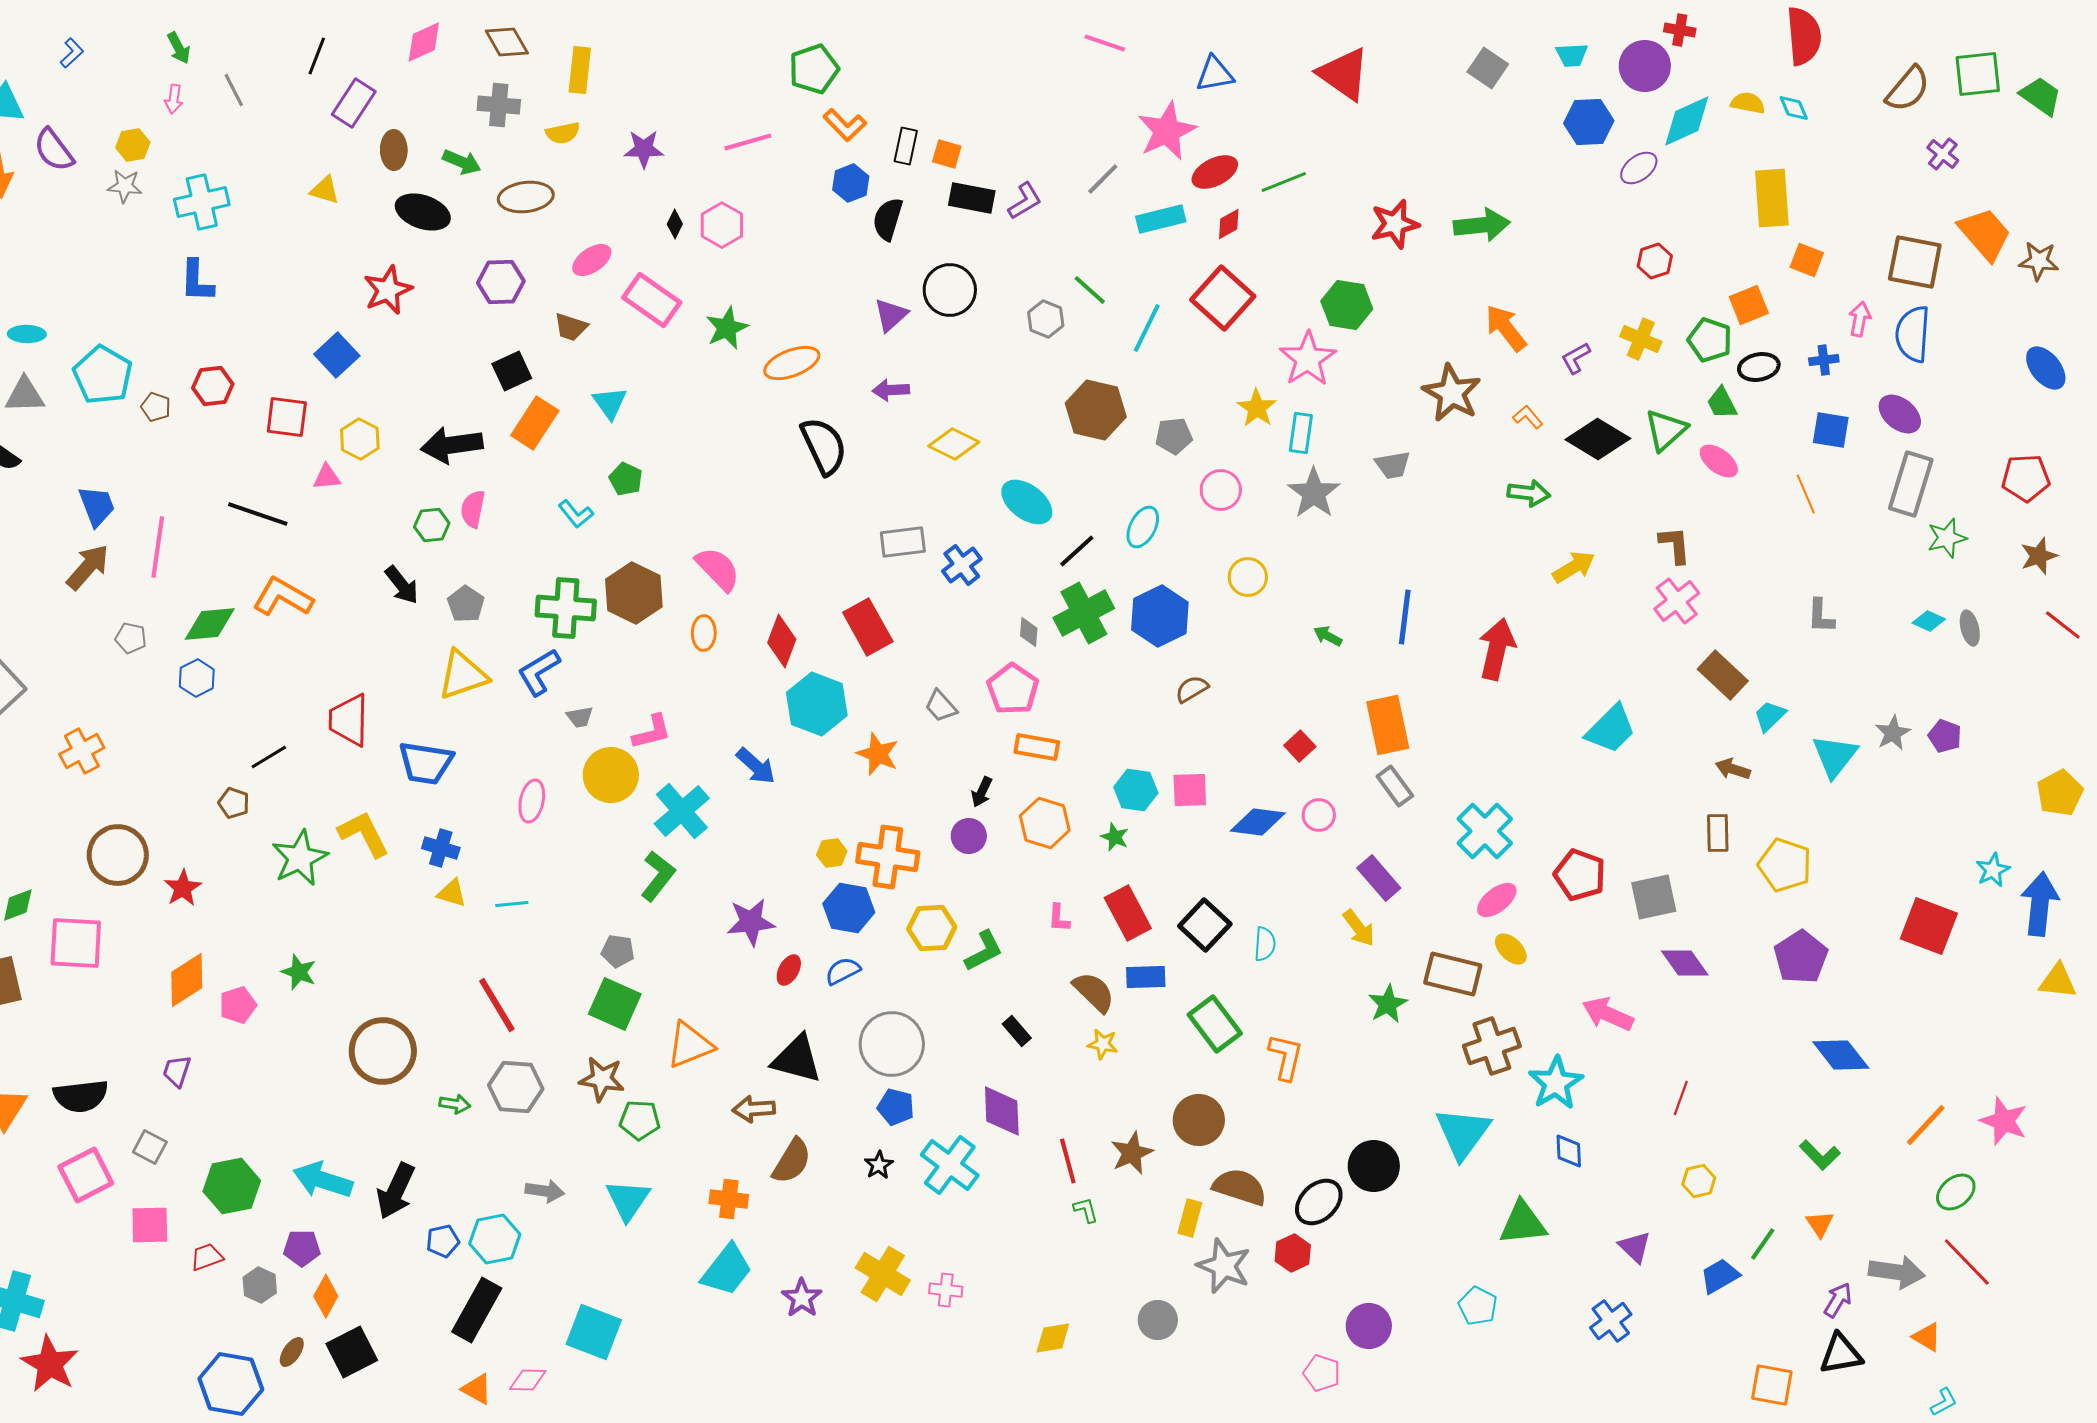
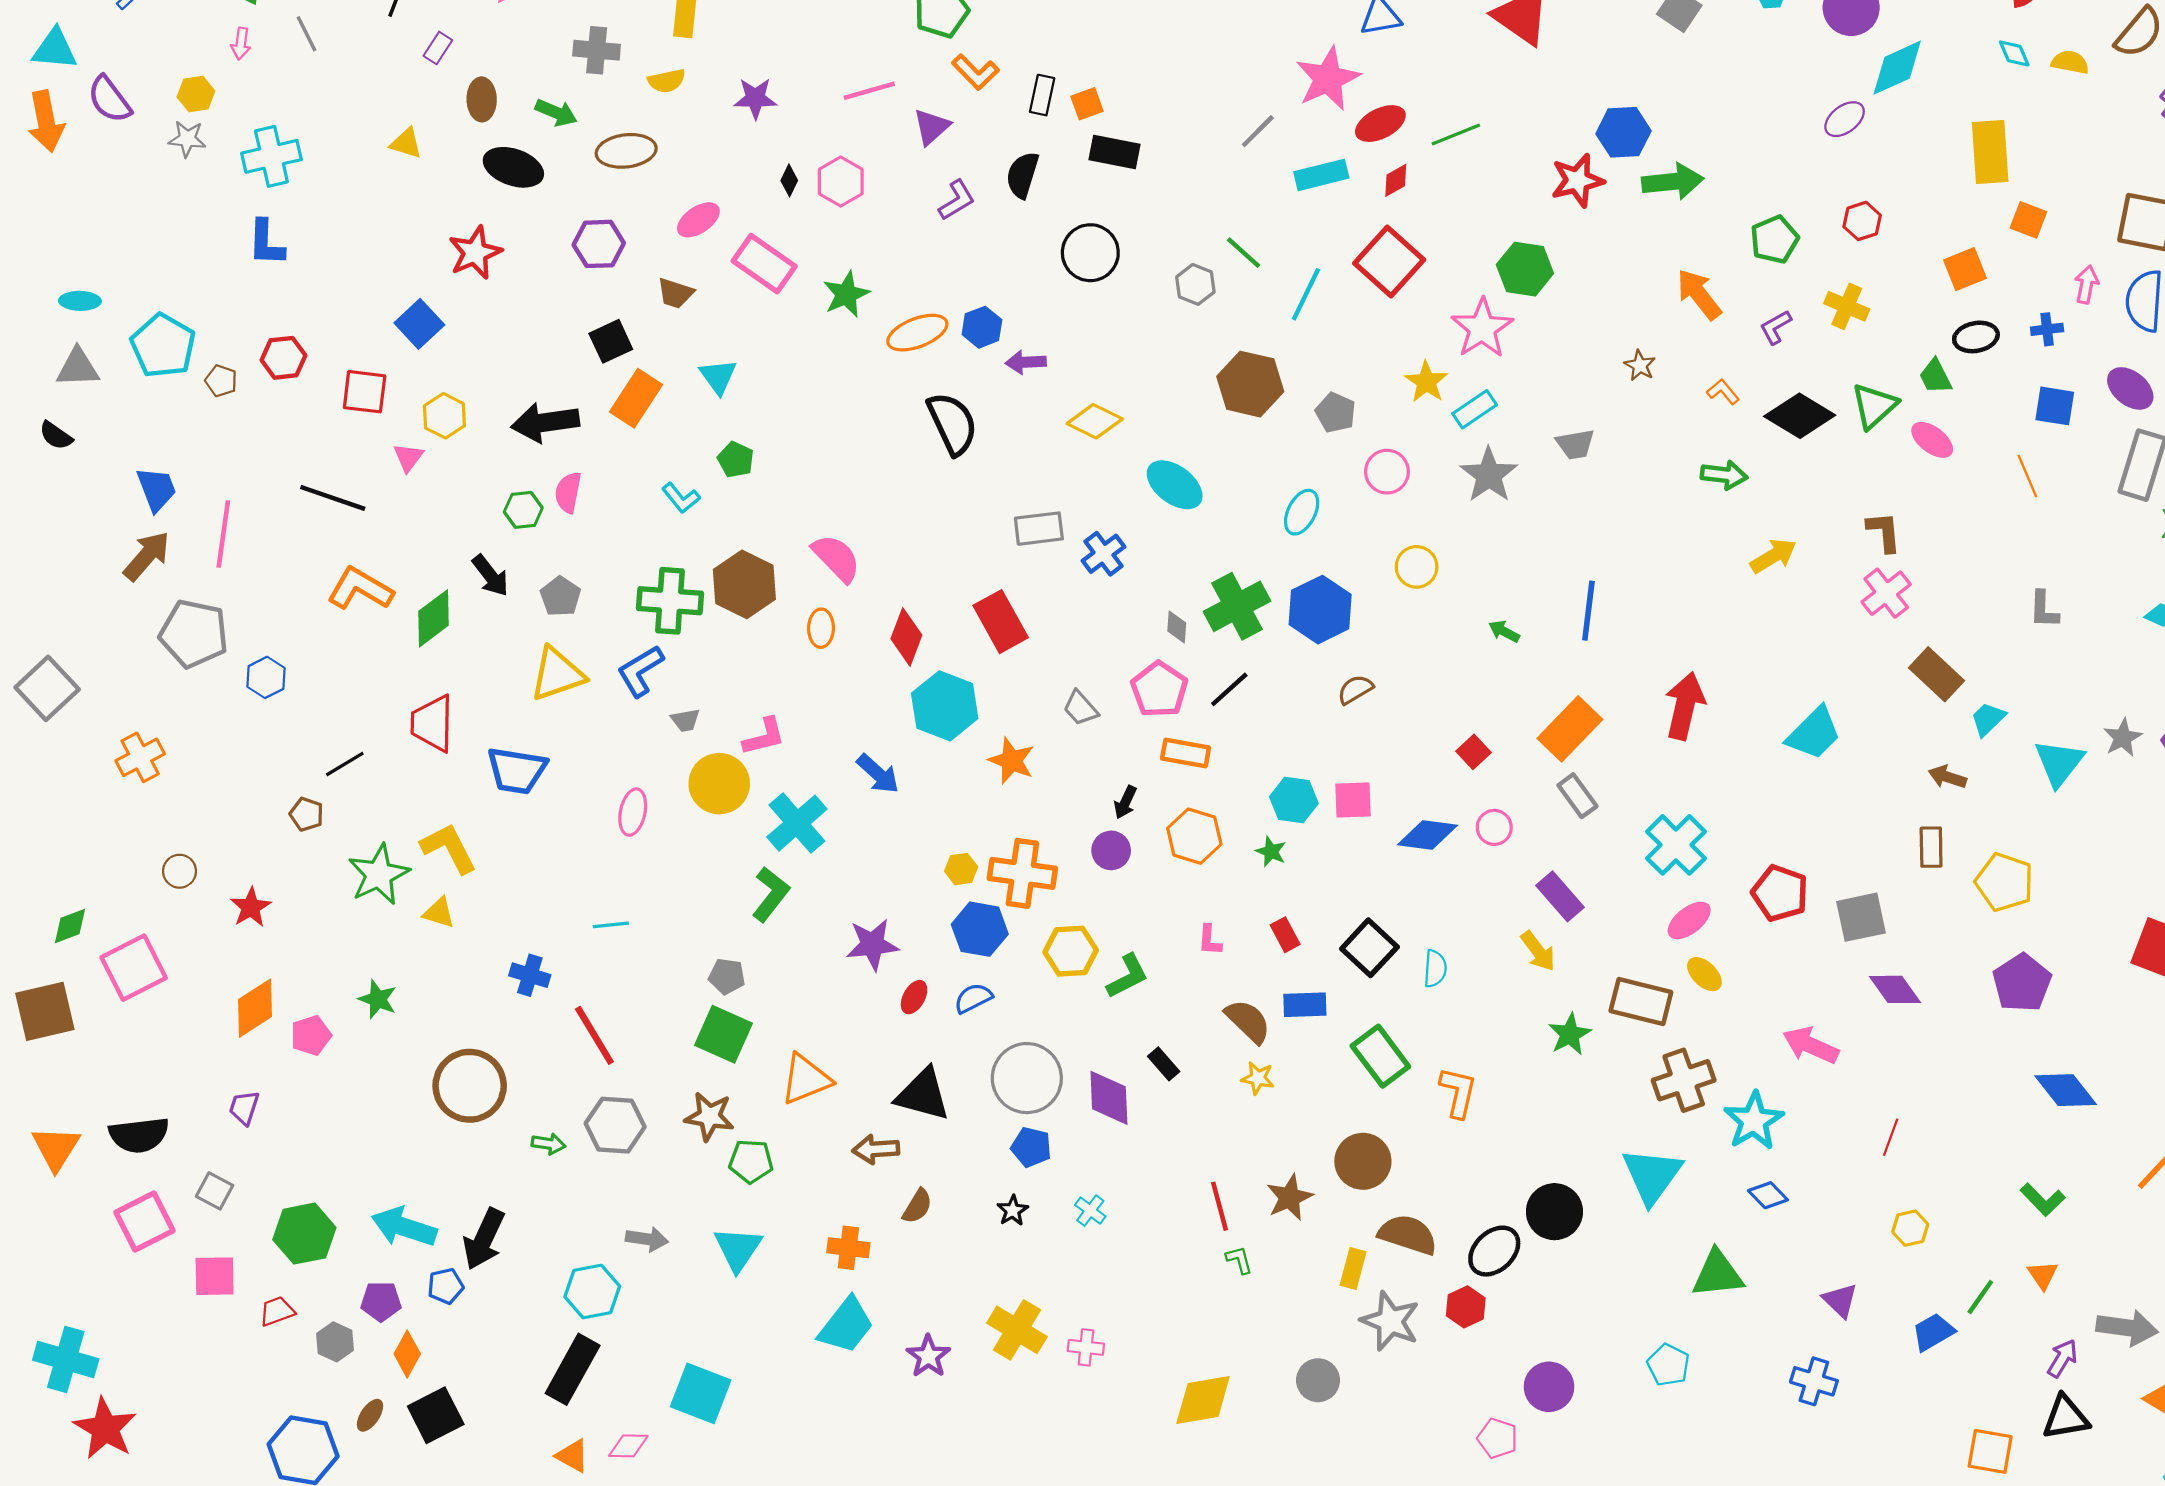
purple rectangle: (354, 103) -> (438, 48), size x0.6
yellow semicircle: (1748, 103) -> (2070, 62), moved
blue hexagon: (1589, 122) -> (1623, 132), moved
orange square: (947, 154) -> (1087, 104), turned -36
blue hexagon: (851, 183) -> (982, 327), moved
purple L-shape: (1025, 201) -> (957, 200), moved
purple triangle: (891, 315) -> (932, 127), moved
green pentagon: (1710, 340) -> (1775, 240), moved, turned 30
brown star: (1452, 393) -> (1640, 365), size x0.5
cyan rectangle: (1301, 433) -> (1475, 409), turned 48
gray pentagon: (1174, 436) -> (1336, 413), turned 30
pink triangle: (327, 477) -> (408, 457), turned -48
black line: (1077, 551) -> (1229, 689), moved
green diamond: (210, 624) -> (433, 618), moved, turned -32
gray pentagon: (131, 638) -> (194, 634), size x2.0
red arrow: (1497, 649) -> (1685, 706), moved
orange rectangle: (1388, 725) -> (1570, 729), turned 56
blue cross: (441, 848) -> (530, 975), moved
brown circle: (118, 855) -> (180, 871), size x0.5
yellow triangle: (452, 893) -> (439, 913), moved
red rectangle: (1128, 913) -> (1285, 935), size x0.6
pink square: (76, 943) -> (134, 968), turned -30
purple diamond: (1002, 1111) -> (1109, 1098), moved
blue diamond: (1569, 1151) -> (1768, 1195), turned -42
brown semicircle: (792, 1161) -> (917, 1206), size x0.7
cyan cross: (950, 1165) -> (1090, 1211), size x0.5
blue pentagon: (443, 1241) -> (446, 1286), moved
blue cross: (1611, 1321) -> (1814, 1381), turned -36
yellow diamond: (1053, 1338) -> (1203, 1400), size x1.5

